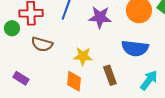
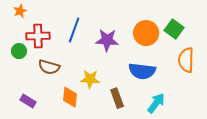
orange diamond: (74, 81) -> (70, 97), moved

